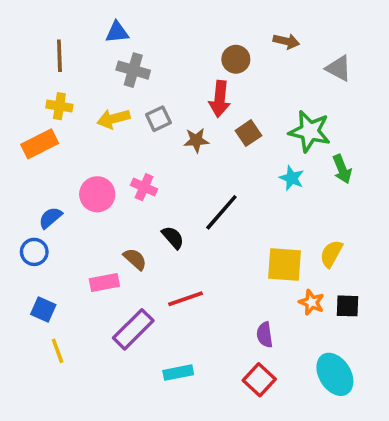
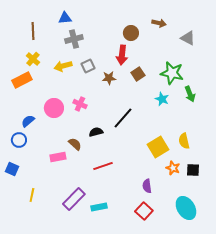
gray cross: (133, 70) -> (74, 39), turned -30
yellow cross: (59, 106) -> (33, 59), turned 32
black semicircle: (173, 238) -> (96, 132), turned -64
yellow semicircle: (331, 254) -> (184, 141), turned -42
yellow square: (284, 265) -> (158, 147), turned -35
blue square: (43, 310) -> (12, 169), moved
purple rectangle: (133, 329) -> (74, 199), moved
yellow line: (58, 351) -> (32, 195), turned 32

